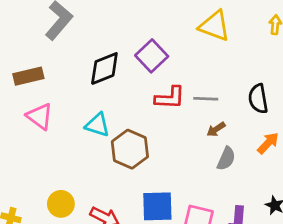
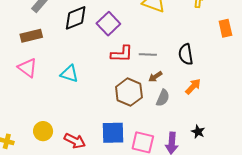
black diamond: (104, 68) -> (76, 18), moved
brown rectangle: (28, 76) -> (31, 36), moved
brown hexagon: (130, 149) -> (129, 92), moved

